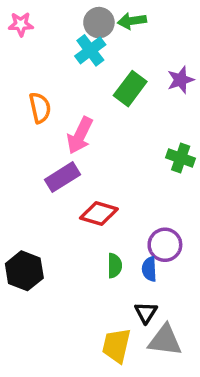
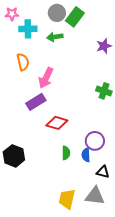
green arrow: (132, 21) -> (55, 37), moved
cyan cross: (90, 50) -> (28, 29), moved, turned 36
green rectangle: (130, 89) -> (75, 17), moved
black triangle: (146, 312) -> (103, 172), moved, turned -48

